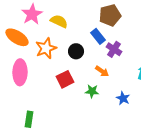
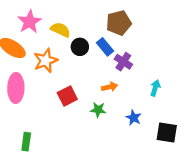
black circle: (76, 51) -> (80, 47), moved
orange arrow: (102, 71) -> (110, 87), turned -48

